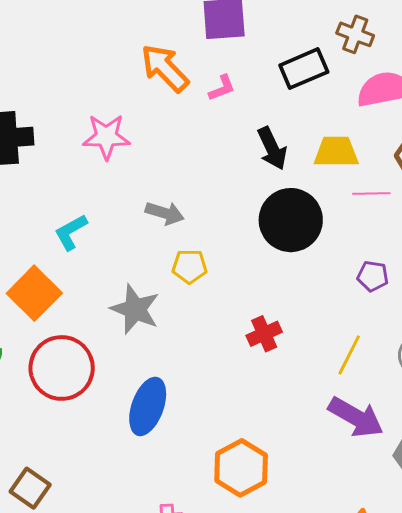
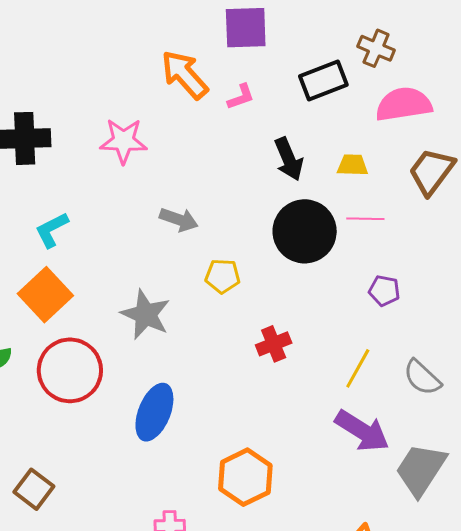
yellow trapezoid: (336, 152) -> (353, 165), size x0.7
pink line: (371, 193) -> (365, 219), moved
cyan L-shape: (71, 232) -> (52, 230), moved
yellow pentagon: (190, 266) -> (223, 276), moved

